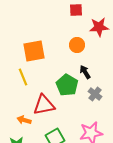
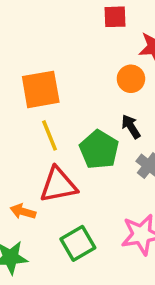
orange circle: (77, 45) -> (131, 79), moved
yellow line: (23, 77) -> (50, 135), moved

